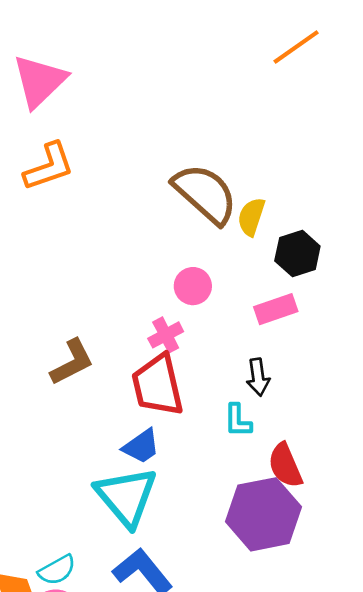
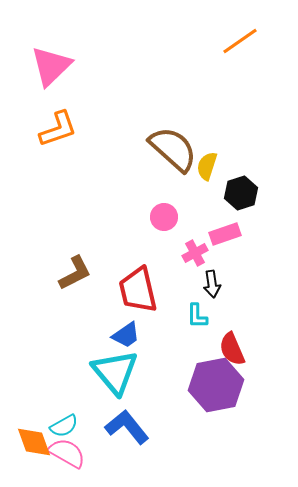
pink cross: (166, 335) -> (195, 253), moved

